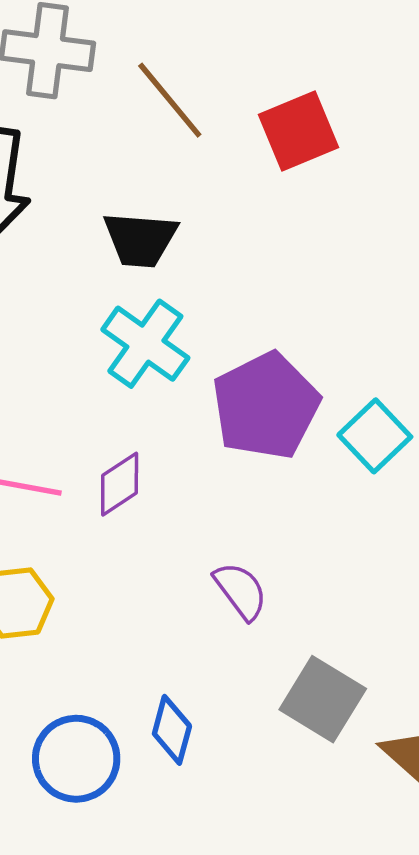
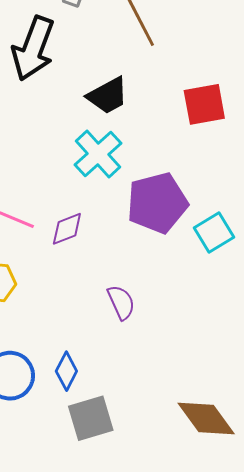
red square: (299, 131) -> (204, 104), moved
black trapezoid: (140, 239) -> (108, 96), turned -45
gray square: (323, 699) -> (91, 418), moved, turned 30

